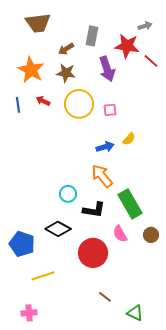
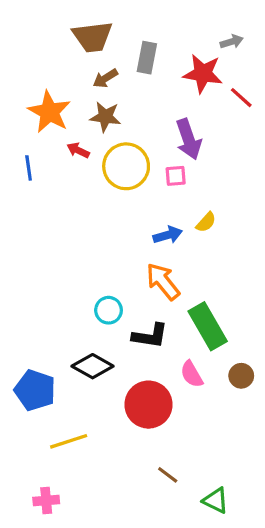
brown trapezoid: (38, 23) -> (93, 37), moved
purple arrow: (107, 69) -> (188, 139), moved
red arrow: (43, 101) -> (78, 150), moved

